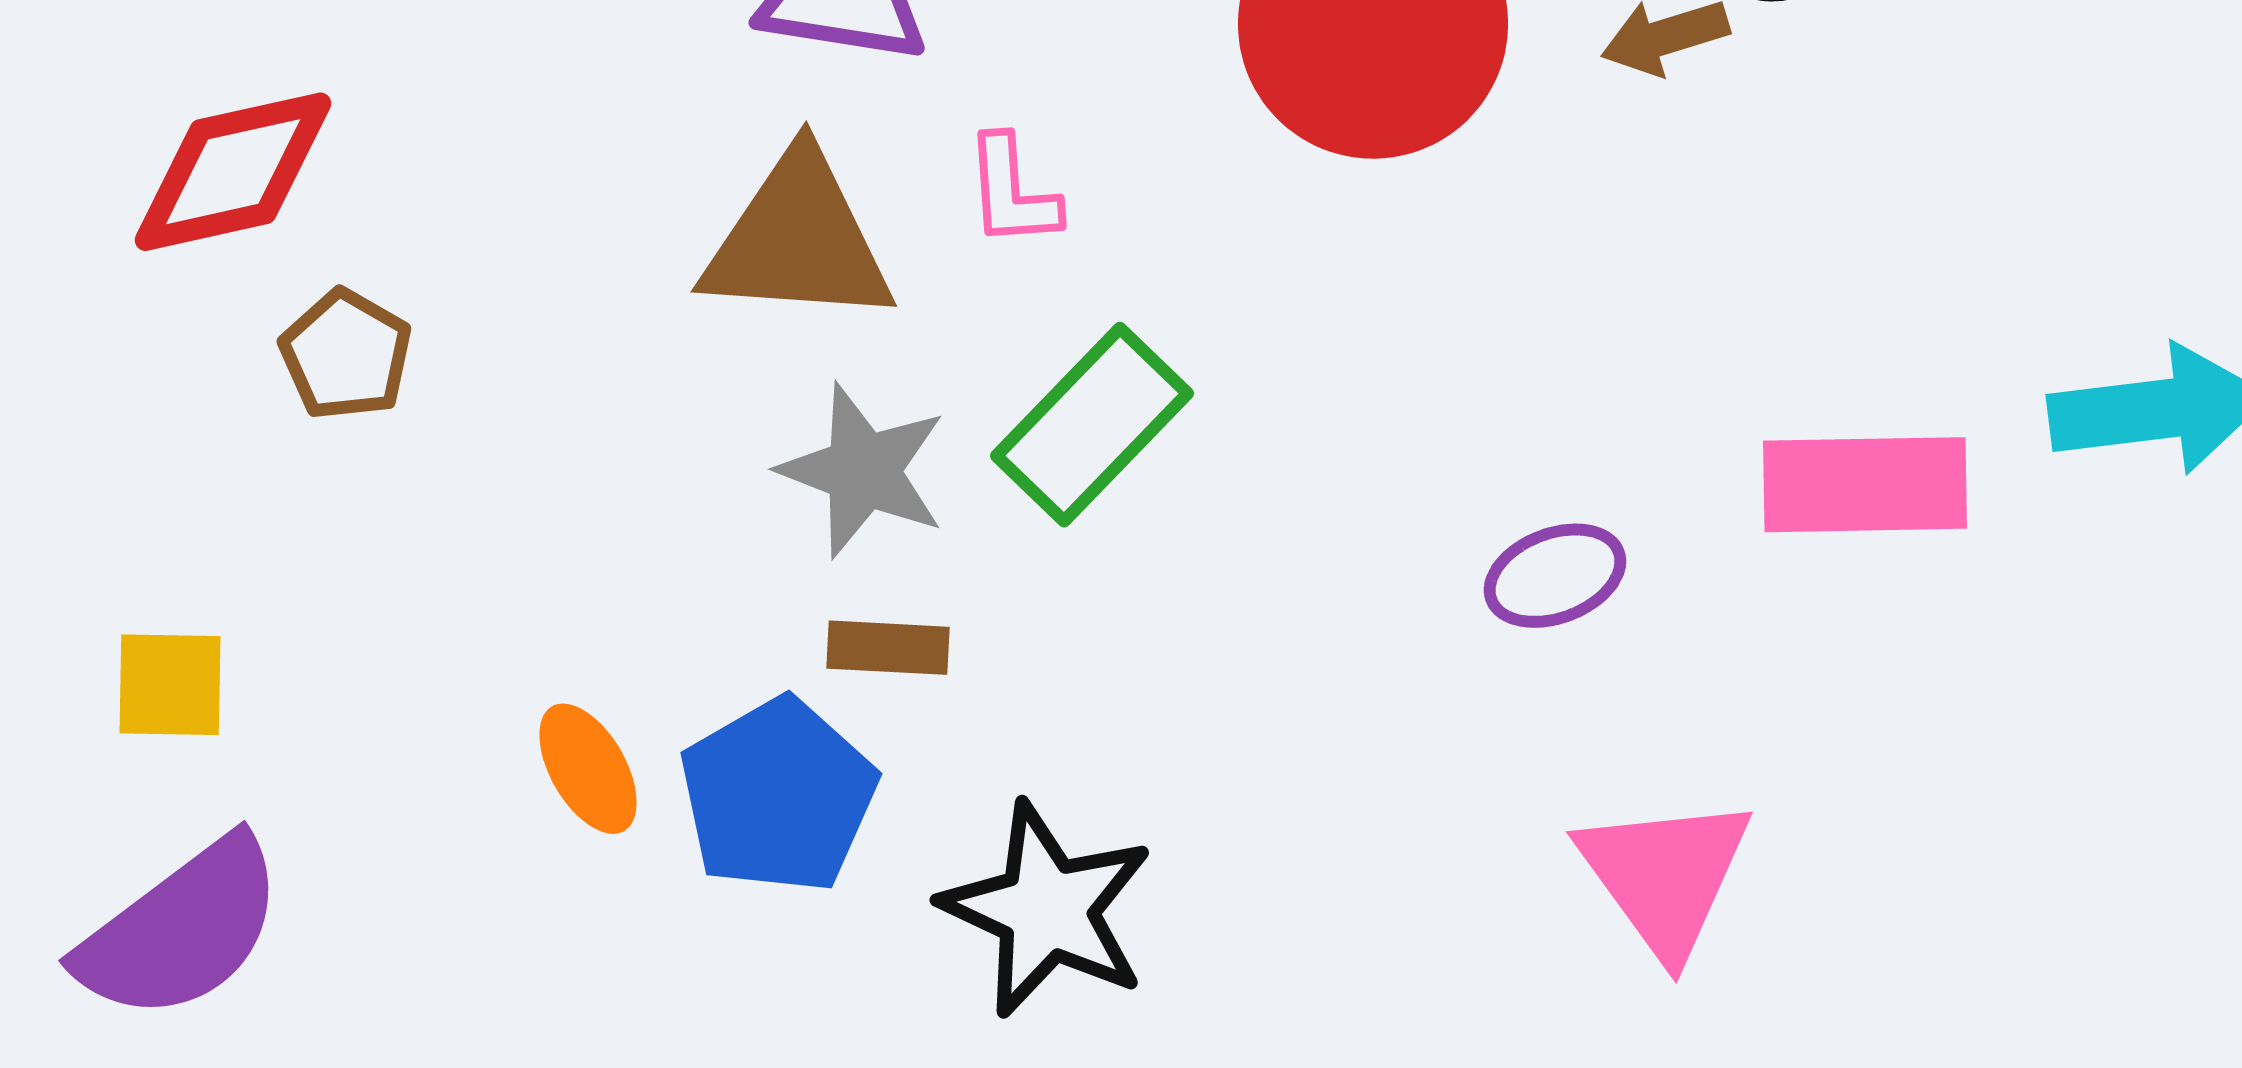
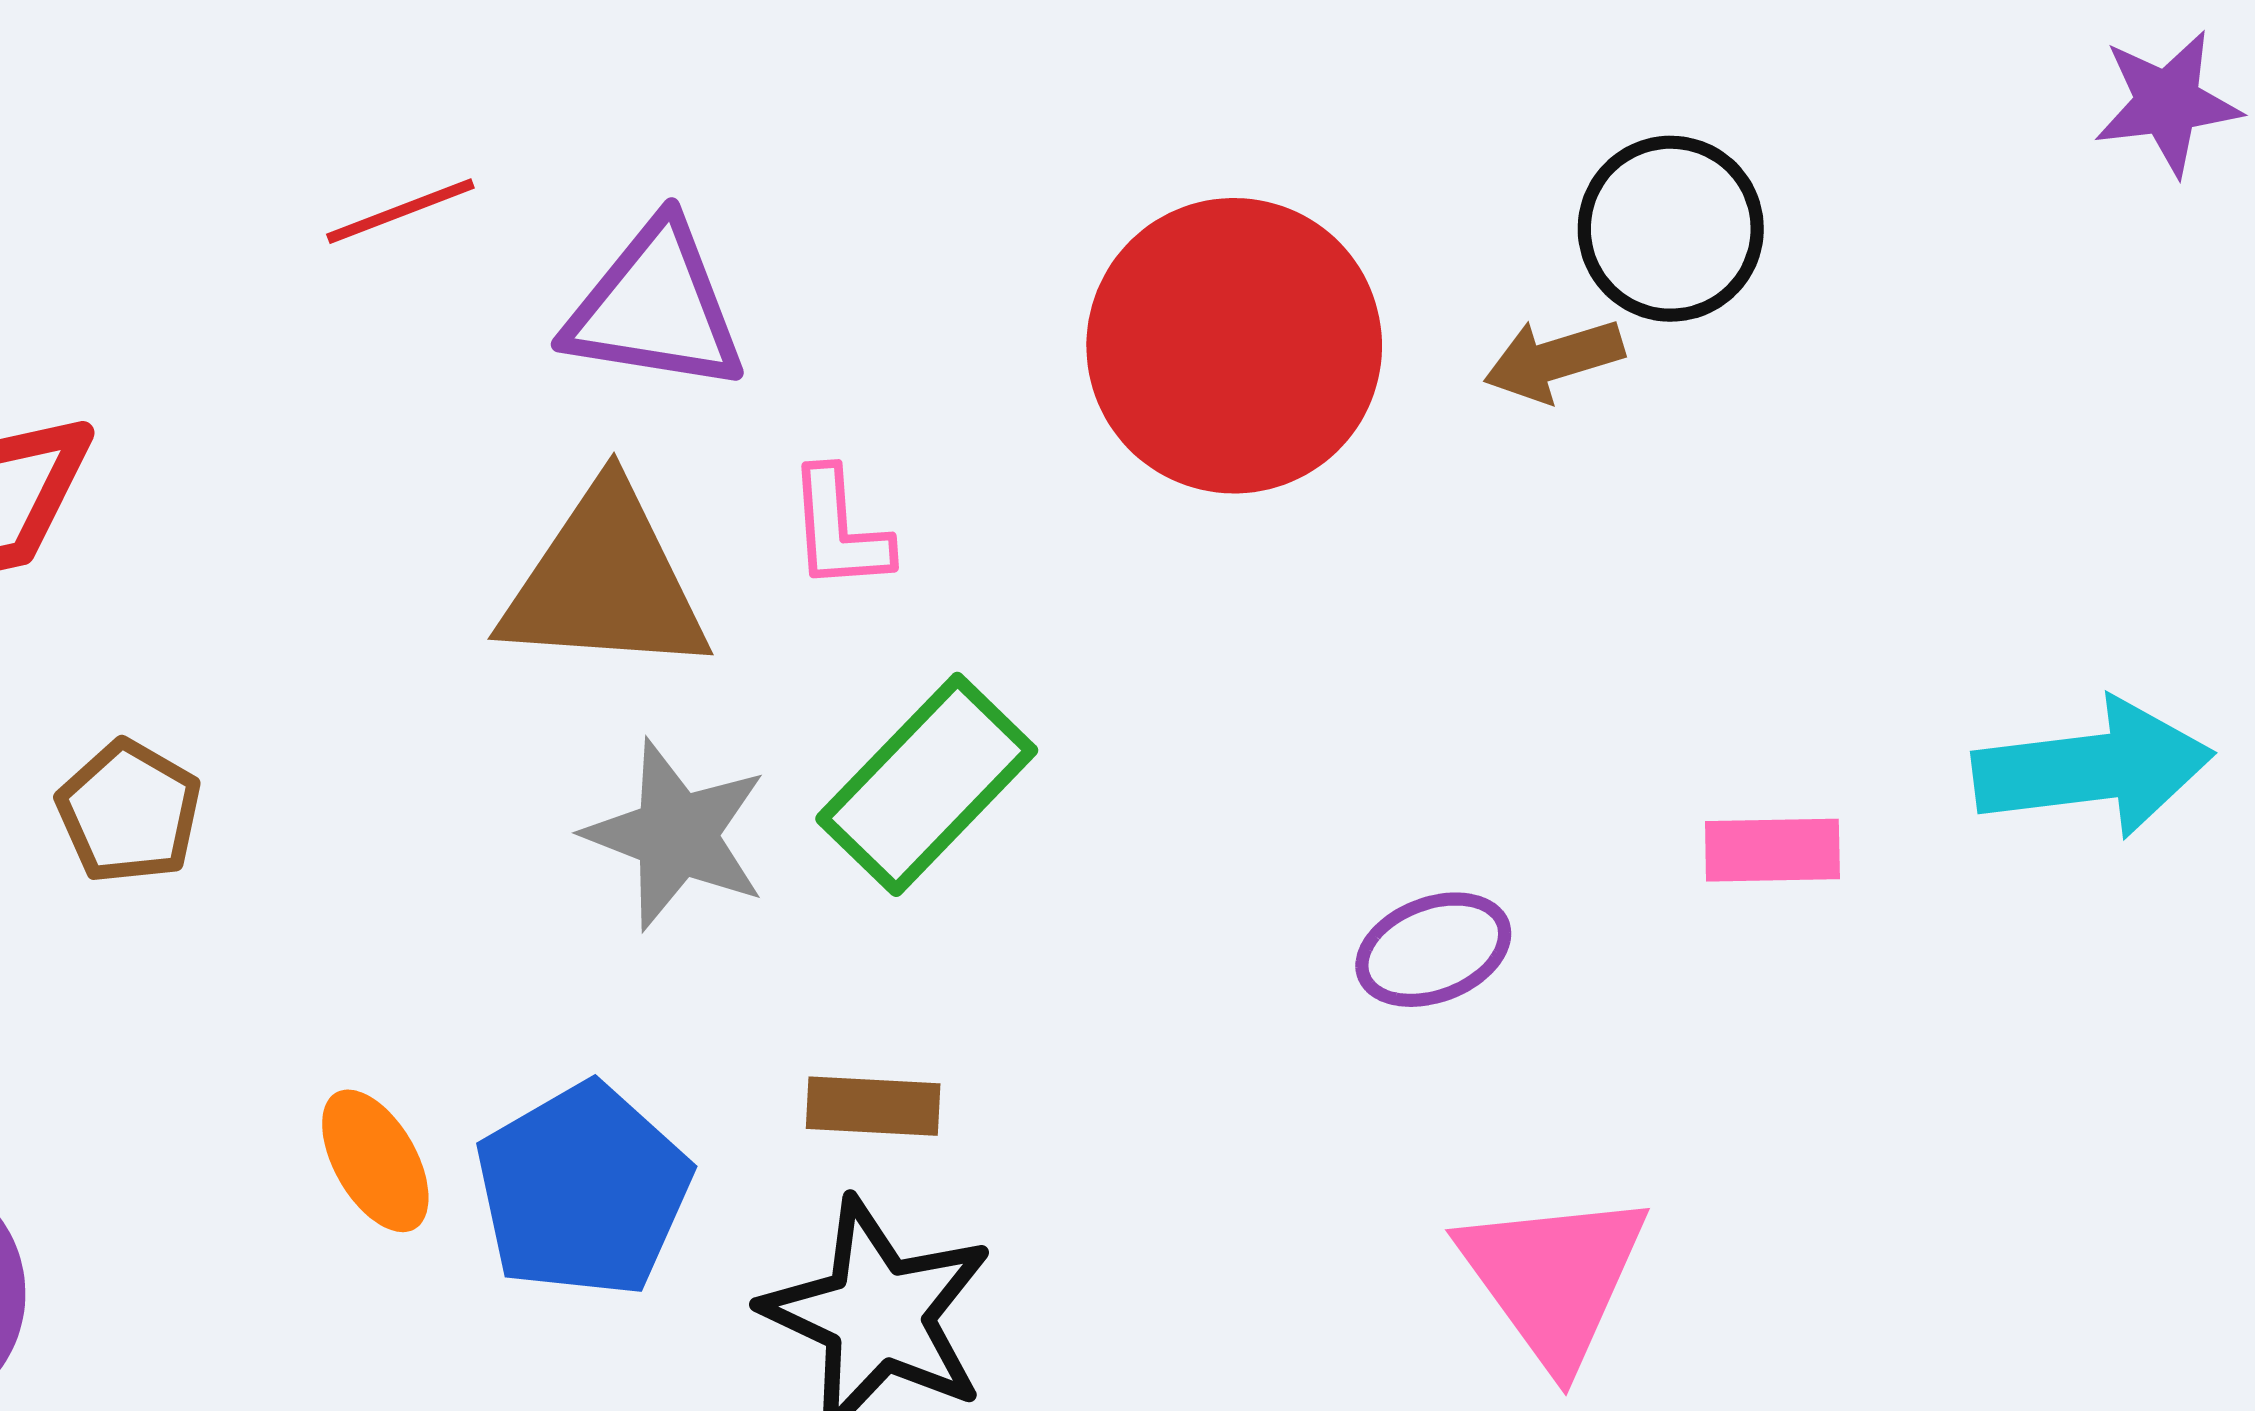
brown pentagon: (346, 355) -> (129, 812), moved
pink rectangle: (1865, 485) -> (1772, 850), size x0.6
brown rectangle: (888, 648) -> (873, 1106), moved

